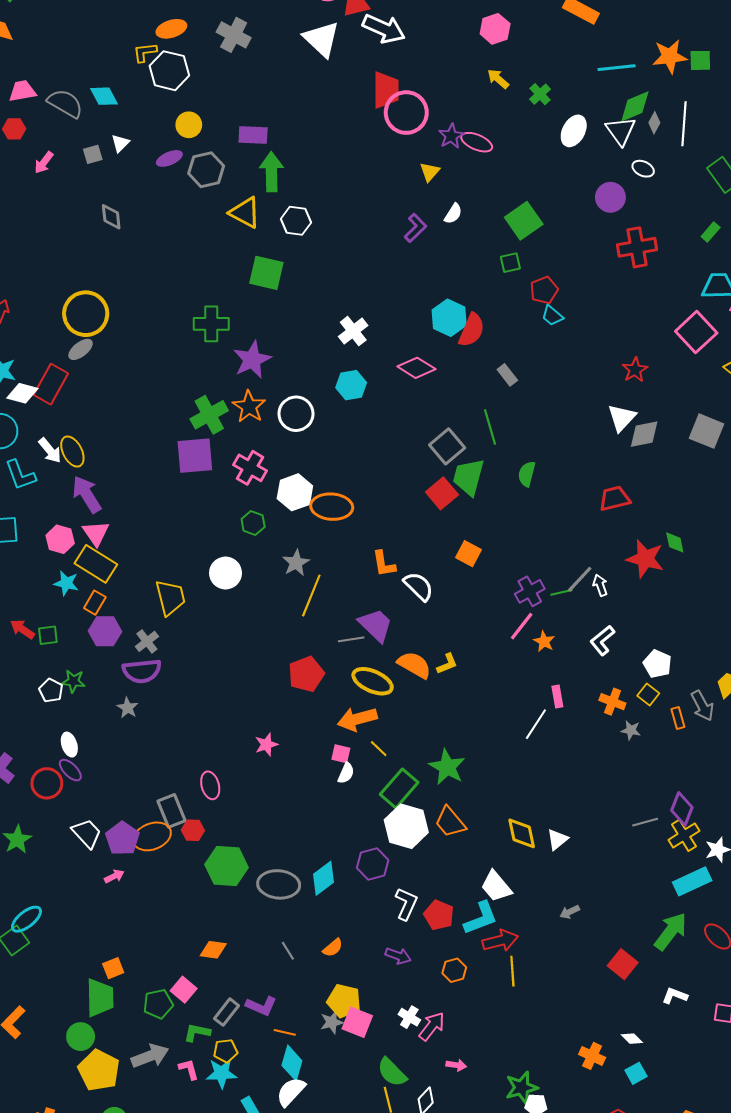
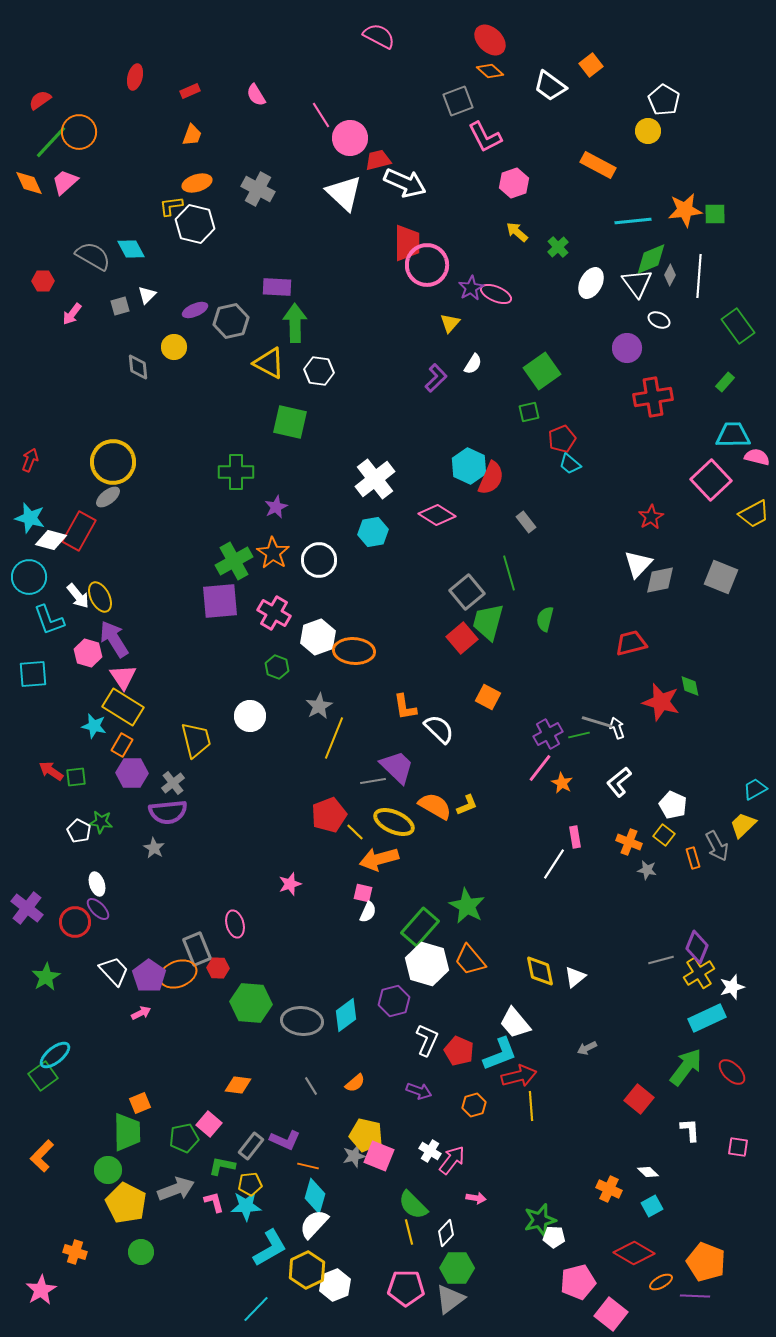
pink trapezoid: (22, 91) -> (65, 182), moved, turned -32
yellow circle: (189, 125) -> (174, 347), moved
white cross: (353, 331) -> (375, 479), size x1.4
purple star: (252, 360) -> (276, 507), size x0.6
pink hexagon: (60, 539) -> (88, 653), moved
gray line: (580, 579) -> (597, 722), turned 64
yellow line: (379, 749) -> (355, 832), moved
white L-shape: (675, 996) -> (690, 1130), turned 65

